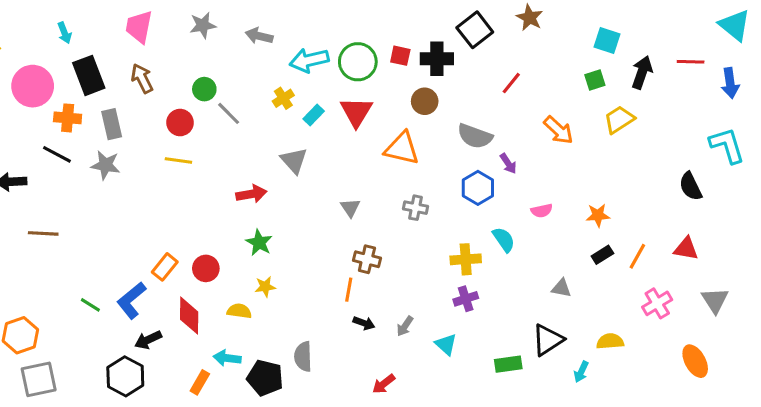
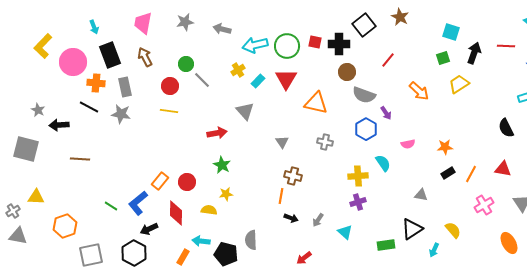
brown circle: (425, 101) -> (347, 72), moved
yellow semicircle: (610, 341) -> (453, 230), turned 54
gray square: (39, 379) -> (91, 255), moved

